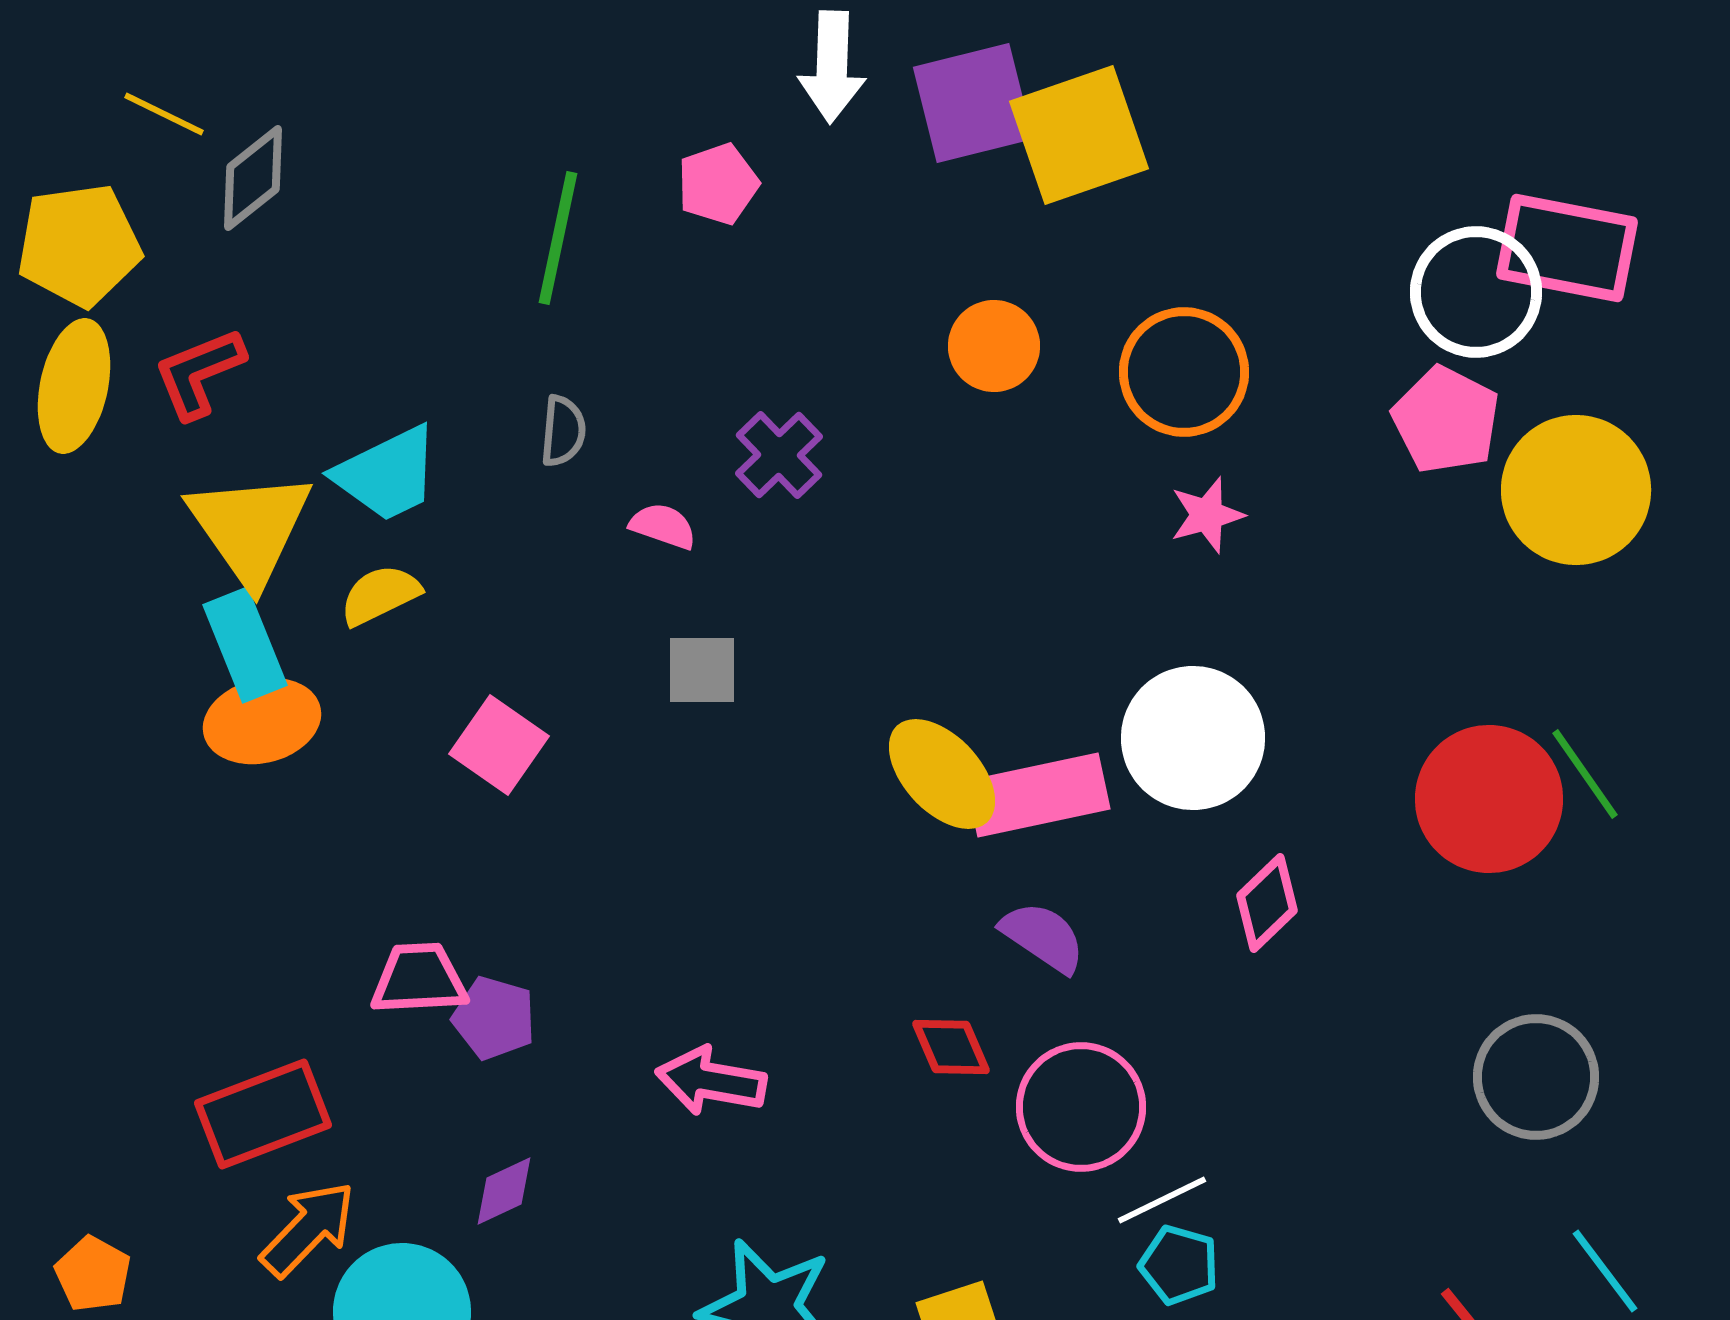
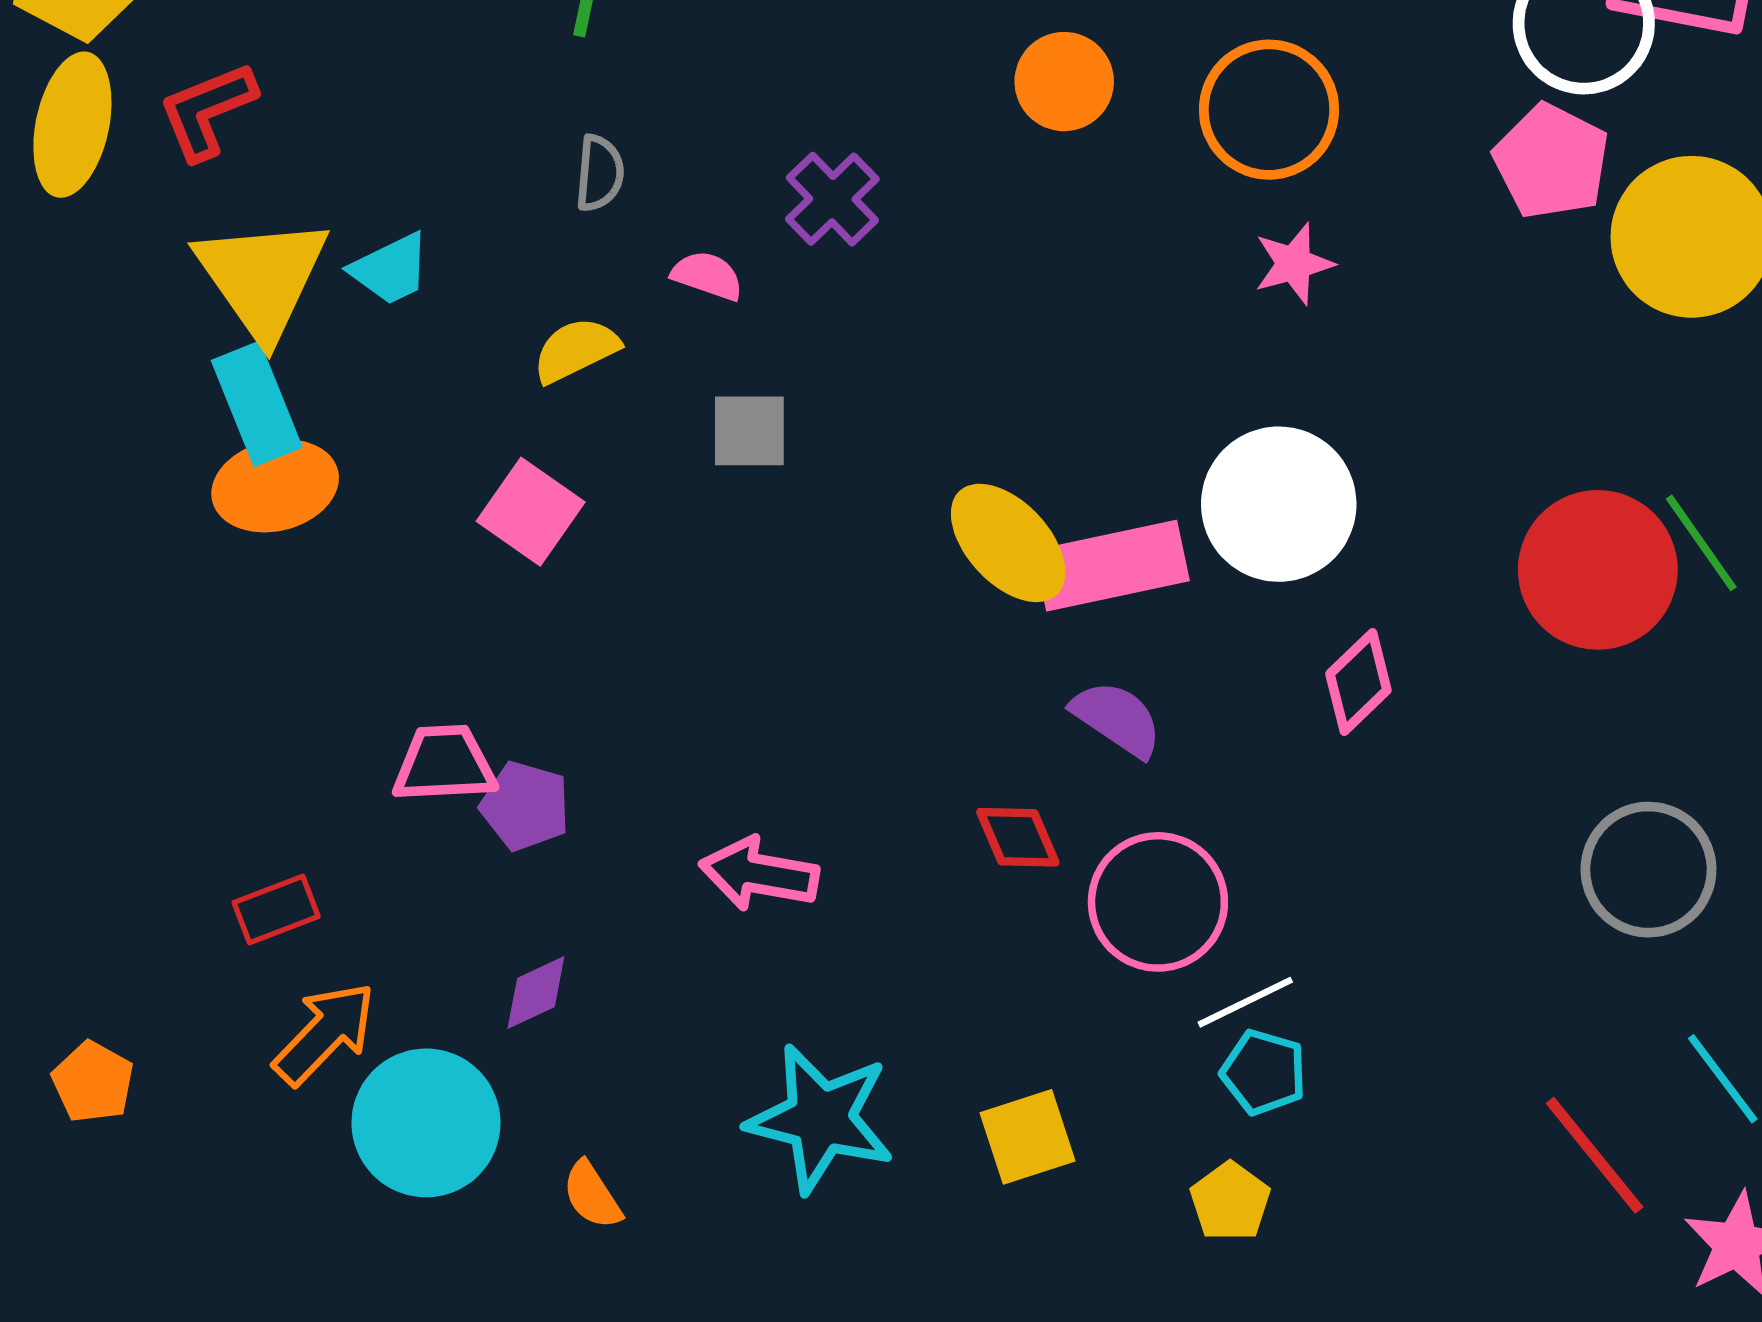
cyan trapezoid: (387, 474) -> (390, 269), moved, size x0.7
yellow semicircle: (380, 595) -> (576, 350), moved
red rectangle: (263, 1114) -> (276, 909), size x0.6

